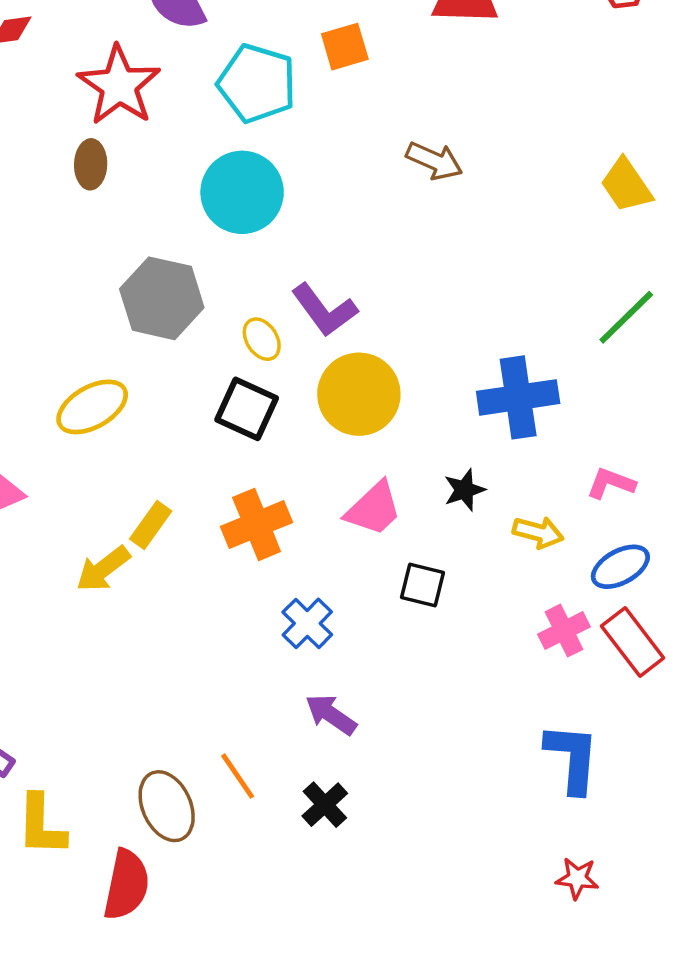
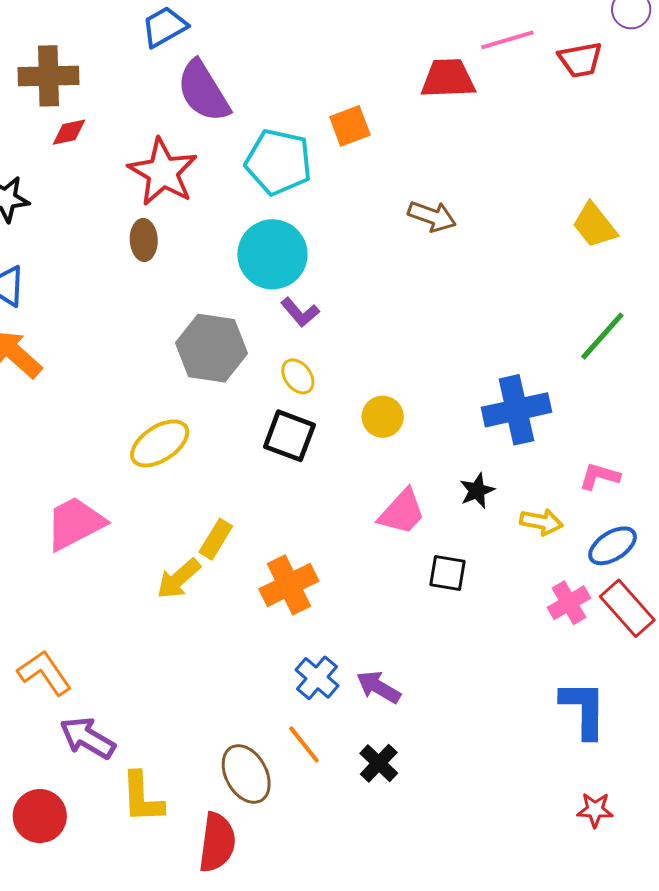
purple L-shape: (324, 310) -> (300, 312), moved, size x0.7
yellow circle: (359, 394) -> (383, 417), size x0.6
orange cross: (257, 524) -> (289, 585), moved
blue cross: (307, 623) -> (317, 678), moved

